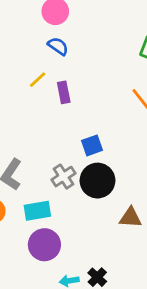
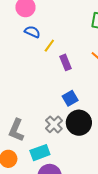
yellow line: (38, 80) -> (49, 46), moved
purple rectangle: (64, 92) -> (66, 62), moved

